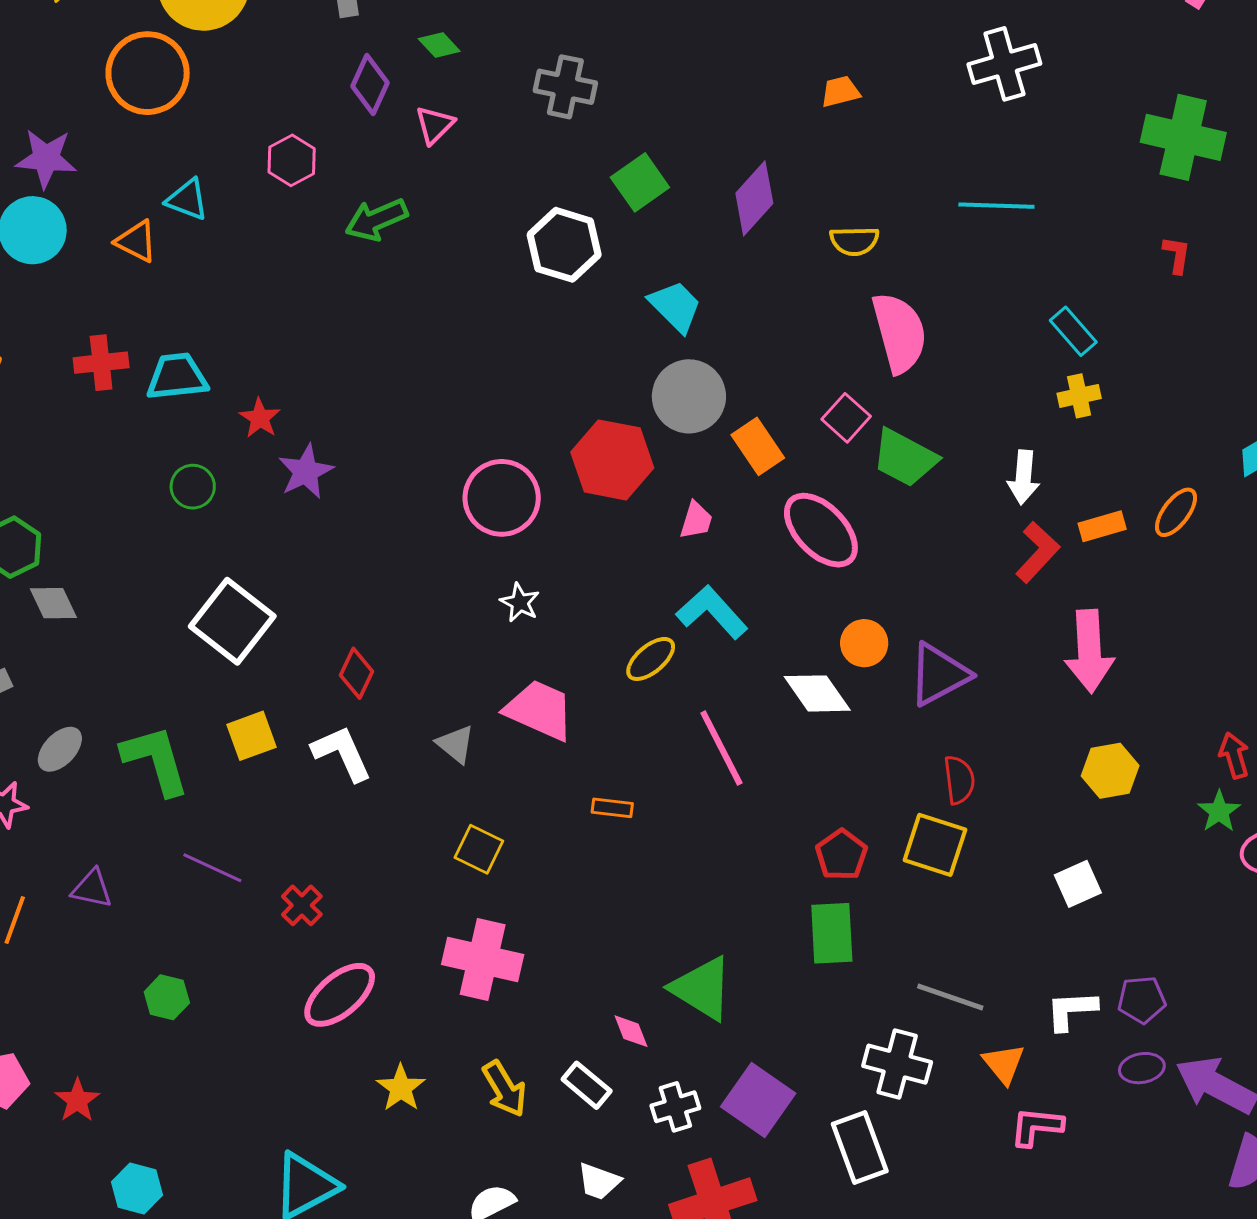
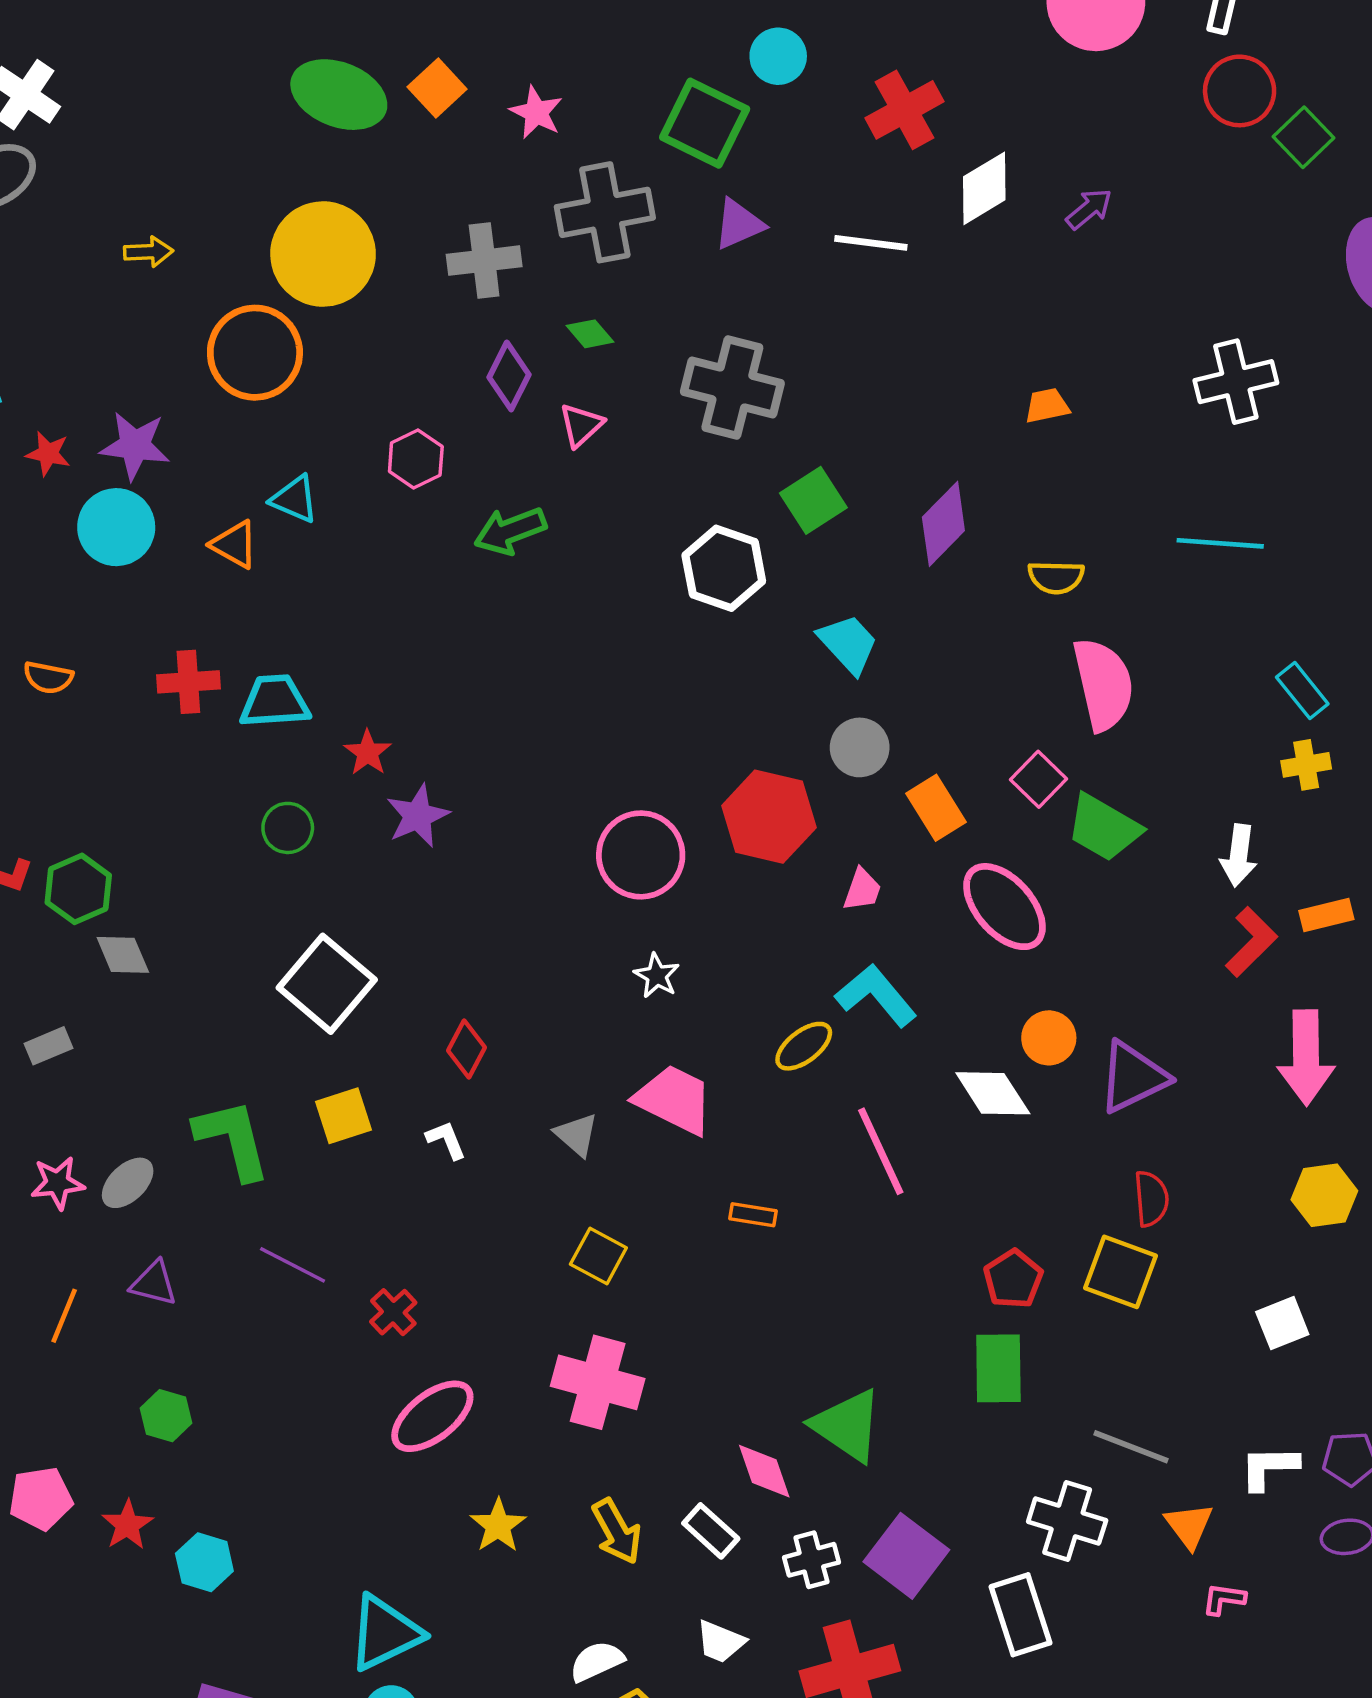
gray cross: (565, 87) -> (732, 387), size x1.4
gray circle: (689, 396) -> (860, 747), size x0.7
gray ellipse: (60, 749) -> (128, 1183), moved
white L-shape: (342, 753) -> (446, 1140), size x0.6
green hexagon: (167, 997) -> (166, 1416), moved
pink diamond: (631, 1031) -> (764, 1471), size x1.4
pink L-shape: (1037, 1127) -> (1224, 1599), size x0.7
cyan hexagon: (137, 1189) -> (204, 1562), moved

